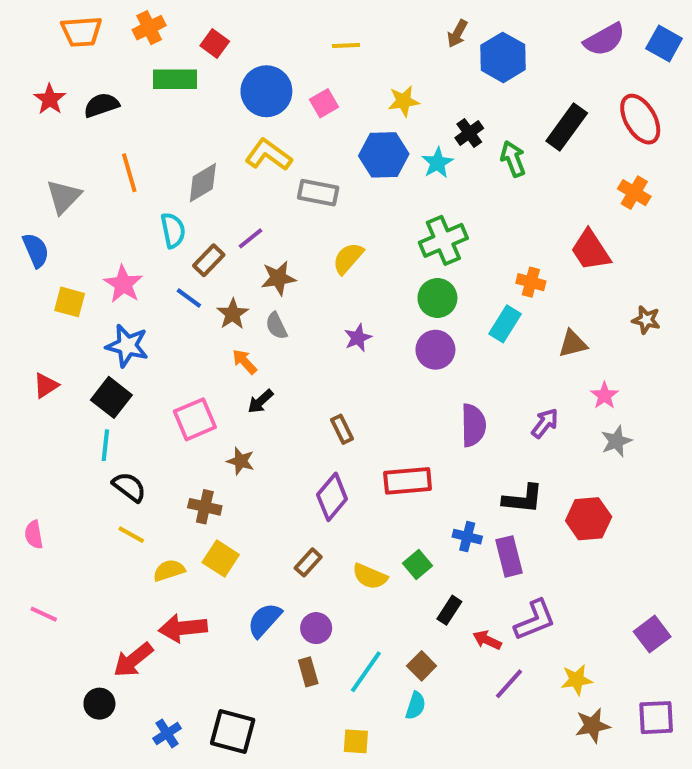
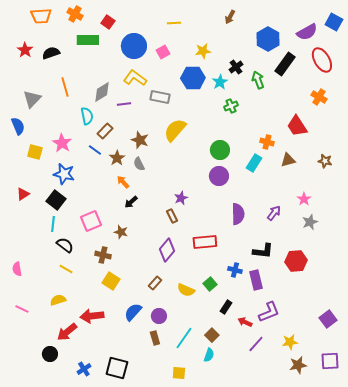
orange cross: (149, 28) -> (75, 14), turned -35
purple semicircle: (604, 40) -> (307, 32), moved
blue hexagon: (503, 57) -> (268, 39), moved
purple line: (251, 238) -> (124, 104), moved, turned 32
green cross: (443, 240) -> (231, 106), moved, size x0.6
yellow semicircle: (348, 258) -> (175, 130), size x1.4
brown star: (278, 278) -> (140, 140), turned 30
purple star: (358, 338) -> (181, 198), moved
brown triangle: (573, 344) -> (288, 160), moved
pink square: (195, 419) -> (91, 221), moved
yellow semicircle: (169, 570) -> (58, 300), moved

